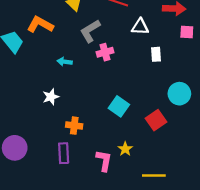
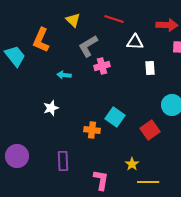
orange L-shape: (40, 25) -> (41, 40), turned -95
orange cross: (74, 126) -> (92, 130), moved
yellow star: (125, 149) -> (132, 164), moved
pink L-shape: (104, 161) -> (101, 180), moved

